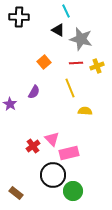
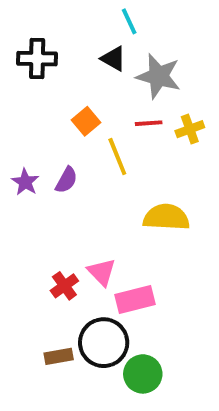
black cross: (19, 17) -> (37, 59), moved
yellow line: (70, 88) -> (117, 157), moved
purple star: (10, 104) -> (25, 182), moved
yellow semicircle: (85, 111) -> (166, 217), size x1.6
brown rectangle: (16, 193) -> (59, 356), moved, turned -48

